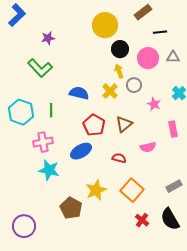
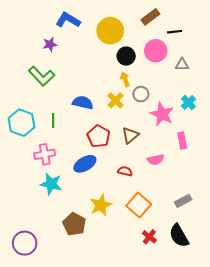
blue L-shape: (17, 15) -> (68, 20), moved, turned -105
black line: (160, 32) -> (175, 32), moved
pink circle: (148, 58) -> (156, 51), moved
pink star: (154, 104) -> (162, 114), size x1.6

